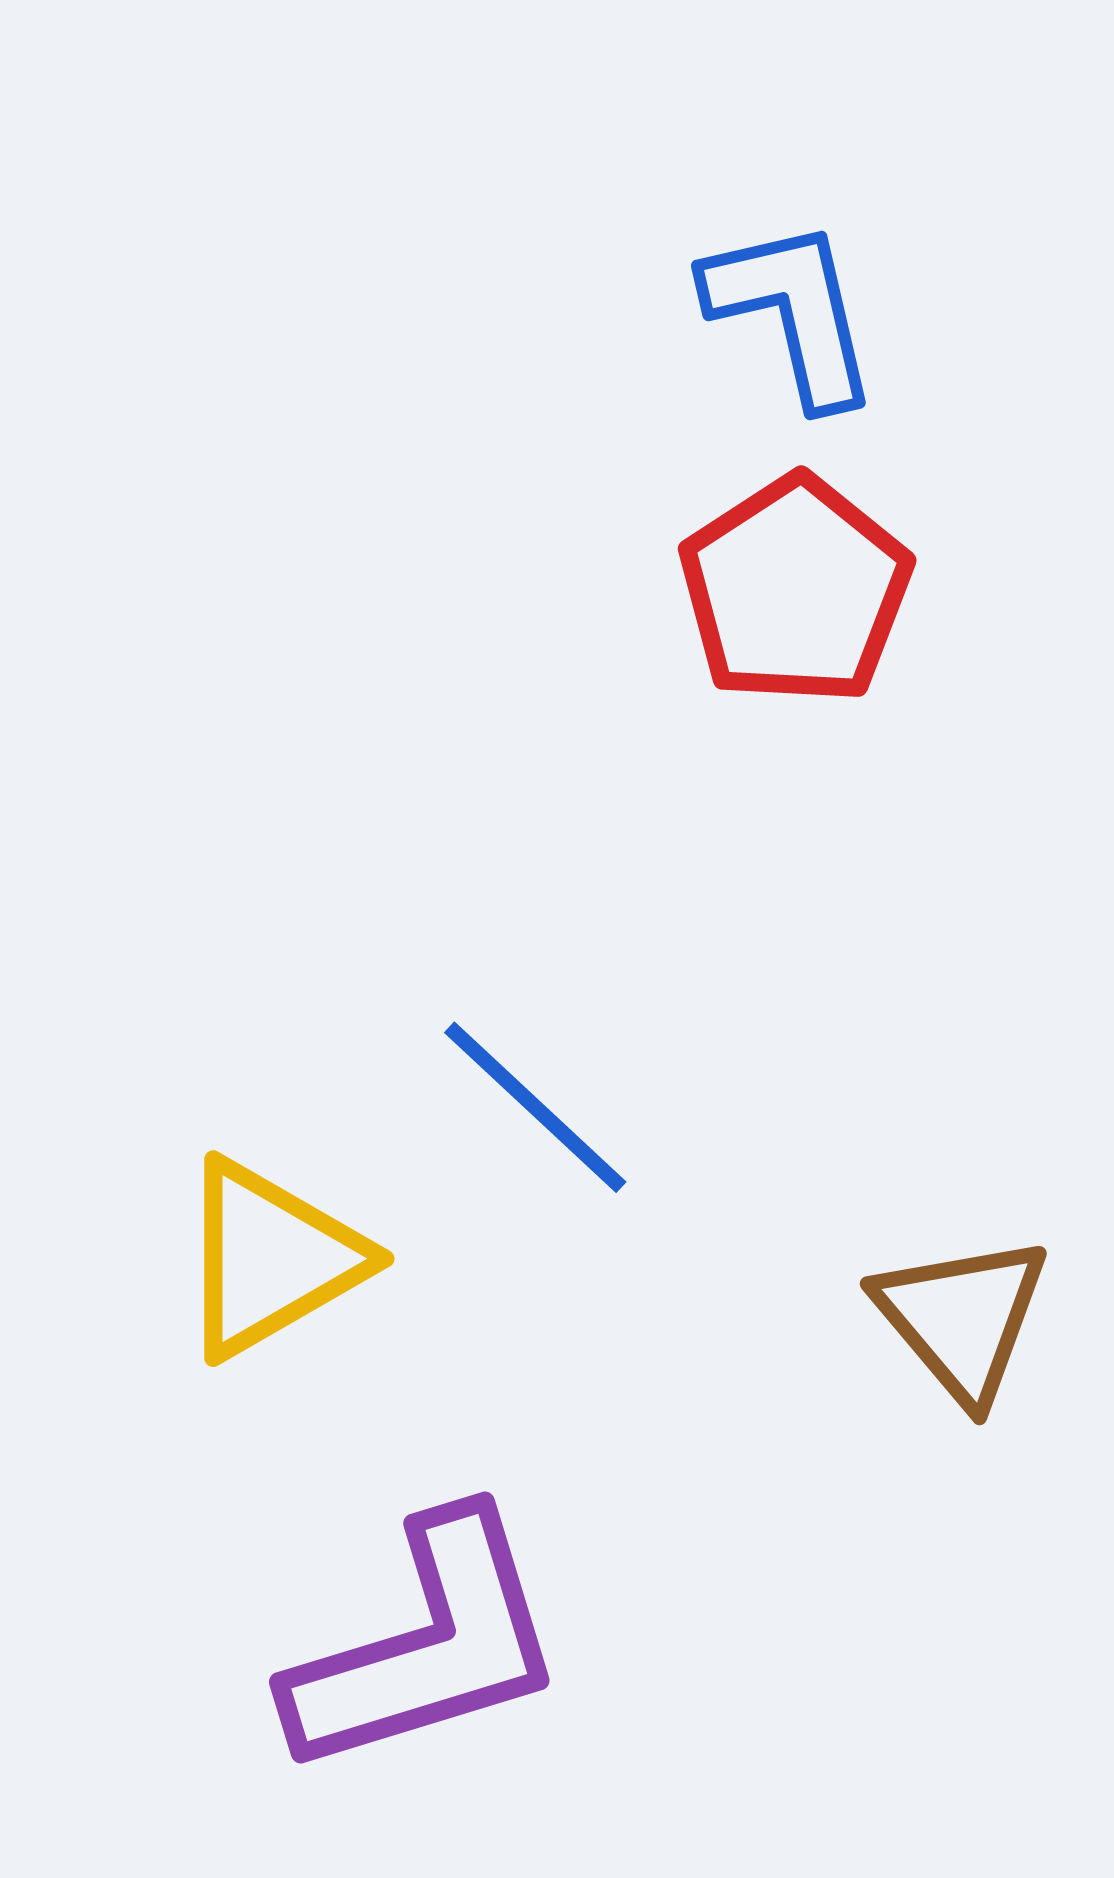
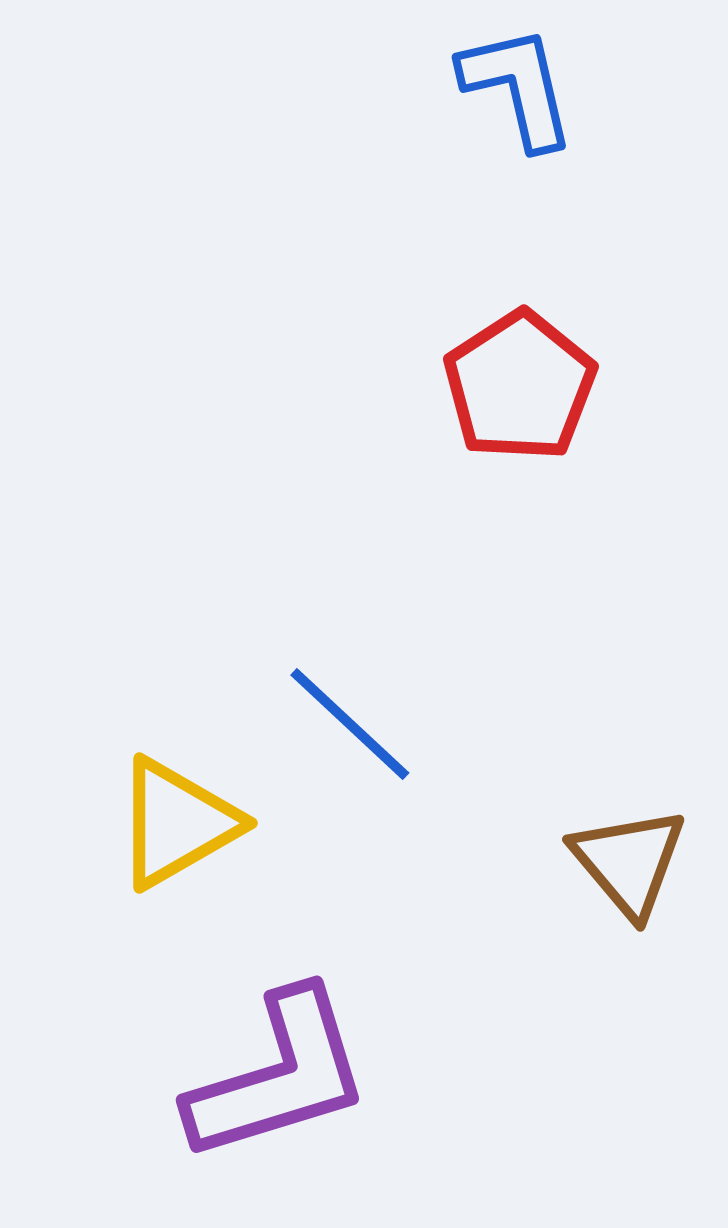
blue L-shape: (792, 312) -> (518, 87), moved

